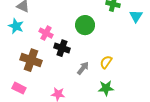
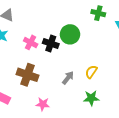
black cross: (62, 48) -> (51, 43), moved
brown cross: (31, 60) -> (28, 75), moved

